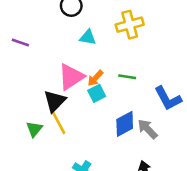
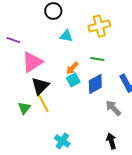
pink triangle: (71, 77) -> (32, 62), moved
green line: (127, 77) -> (97, 59), moved
blue diamond: (125, 124) -> (95, 84), moved

